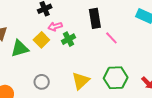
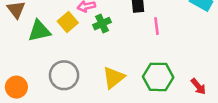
pink line: (111, 38) -> (157, 26), turned 32
gray circle: (42, 82) -> (64, 75), size x1.5

